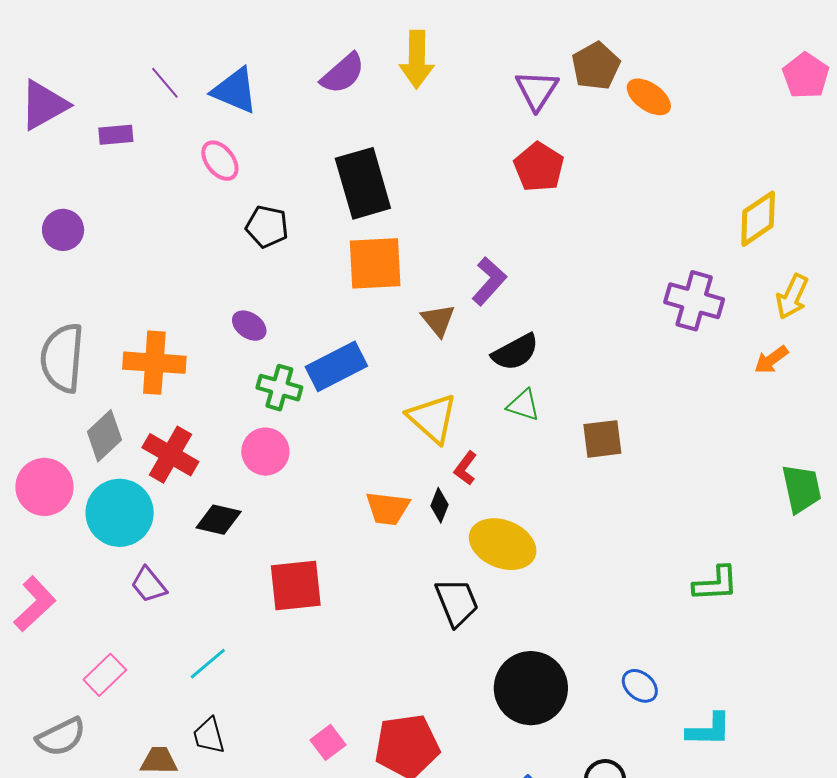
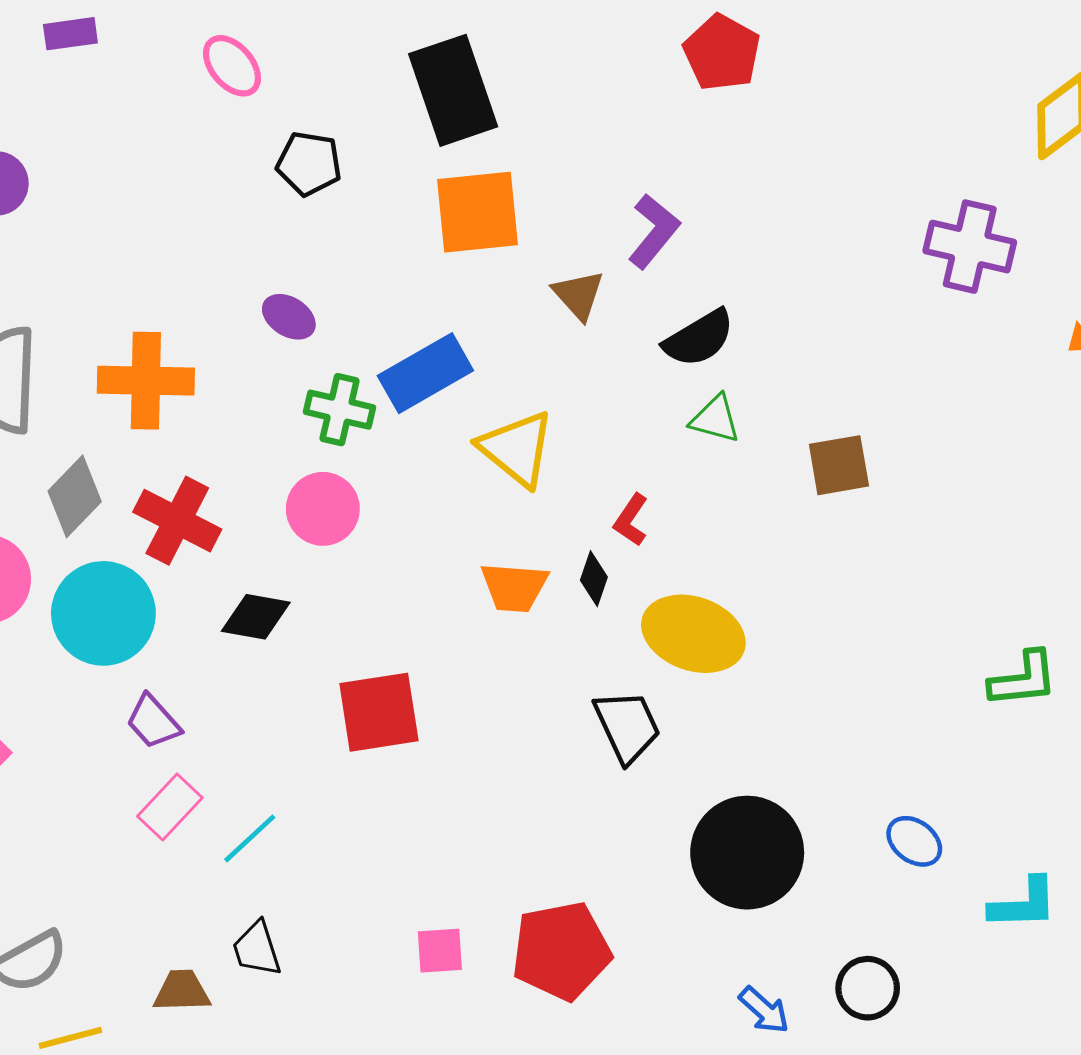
yellow triangle: (432, 418) -> (517, 449), moved
pink rectangle: (105, 675) -> (170, 807), moved
pink square: (328, 742) -> (440, 951), turned 36

